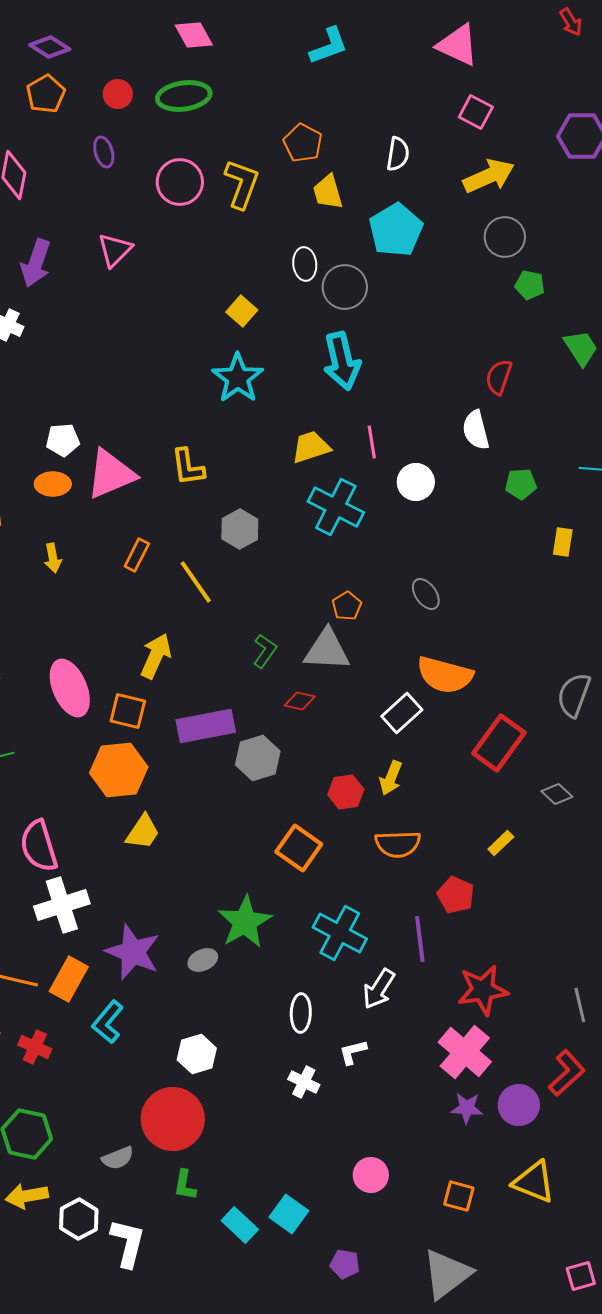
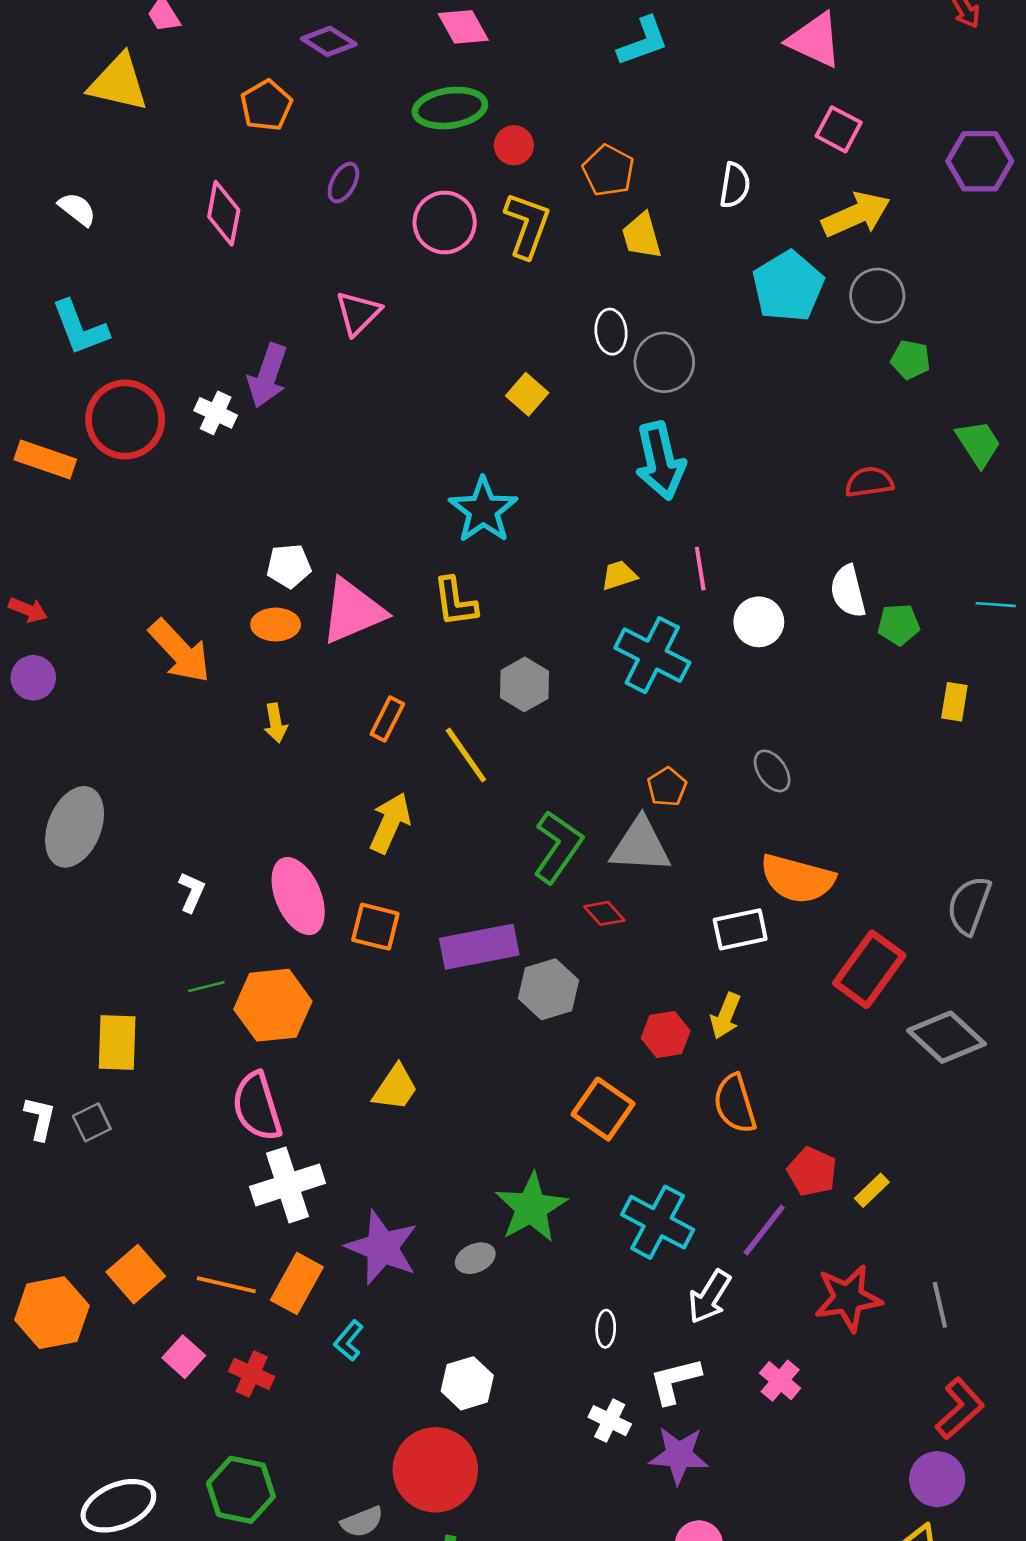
purple diamond: (50, 47) -> (329, 41), moved
red circle: (118, 94) -> (514, 145), moved
purple ellipse: (104, 152) -> (343, 183), turned 44
cyan pentagon: (396, 230) -> (788, 286), moved
purple arrow: (36, 263) -> (268, 376), moved
red semicircle: (499, 377) -> (869, 482), turned 63
cyan star: (238, 378) -> (483, 510), moved
white semicircle: (476, 430) -> (848, 591), moved
yellow trapezoid: (311, 447) -> (619, 575), size x0.7
green L-shape: (265, 651) -> (558, 847), size x1.6
yellow arrow: (156, 656) -> (390, 823), moved
red diamond: (300, 701) -> (604, 913), turned 36
white rectangle: (402, 713) -> (740, 929), turned 30
orange hexagon: (119, 770) -> (273, 1005), moved
gray diamond: (557, 794) -> (946, 1037), size x1.8
yellow rectangle: (501, 843) -> (872, 1190), moved
orange semicircle: (398, 844) -> (735, 1104), turned 75
purple line: (420, 939) -> (764, 1230), turned 45
gray line: (580, 1005) -> (940, 1305), moved
white ellipse: (301, 1013) -> (606, 1329), size x0.7
cyan L-shape: (108, 1022) -> (349, 1341), size x0.7
white L-shape: (353, 1052) -> (675, 1381), size x1.4
pink cross: (465, 1052) -> (780, 1381), moved, size x0.6
purple circle: (519, 1105) -> (937, 1479), moved
purple star: (467, 1108) -> (679, 1455), moved, size x1.4

